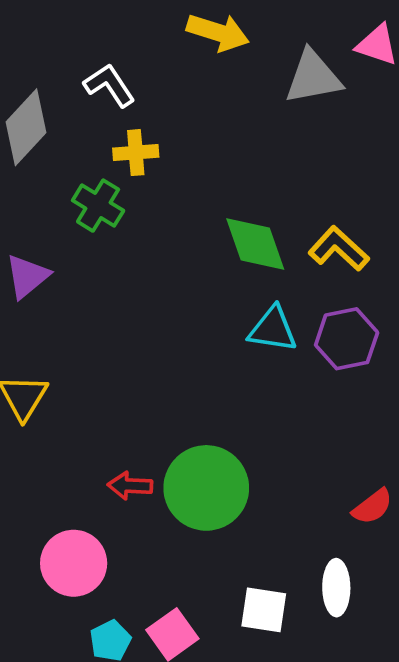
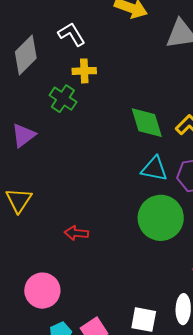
red arrow: (130, 486) -> (76, 233), moved
green circle: (206, 488) -> (161, 218), moved

